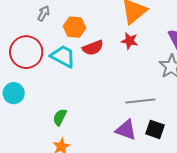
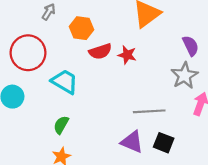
red star: (130, 41) -> (127, 55), moved
cyan trapezoid: (63, 56) -> (65, 82), moved

